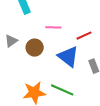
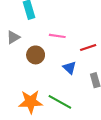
gray triangle: (11, 41) -> (13, 37), moved
blue triangle: (68, 57) -> (70, 68), size x0.6

